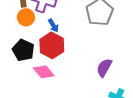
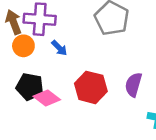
red hexagon: (52, 45) -> (91, 87), moved
pink diamond: (44, 72) -> (47, 98), moved

